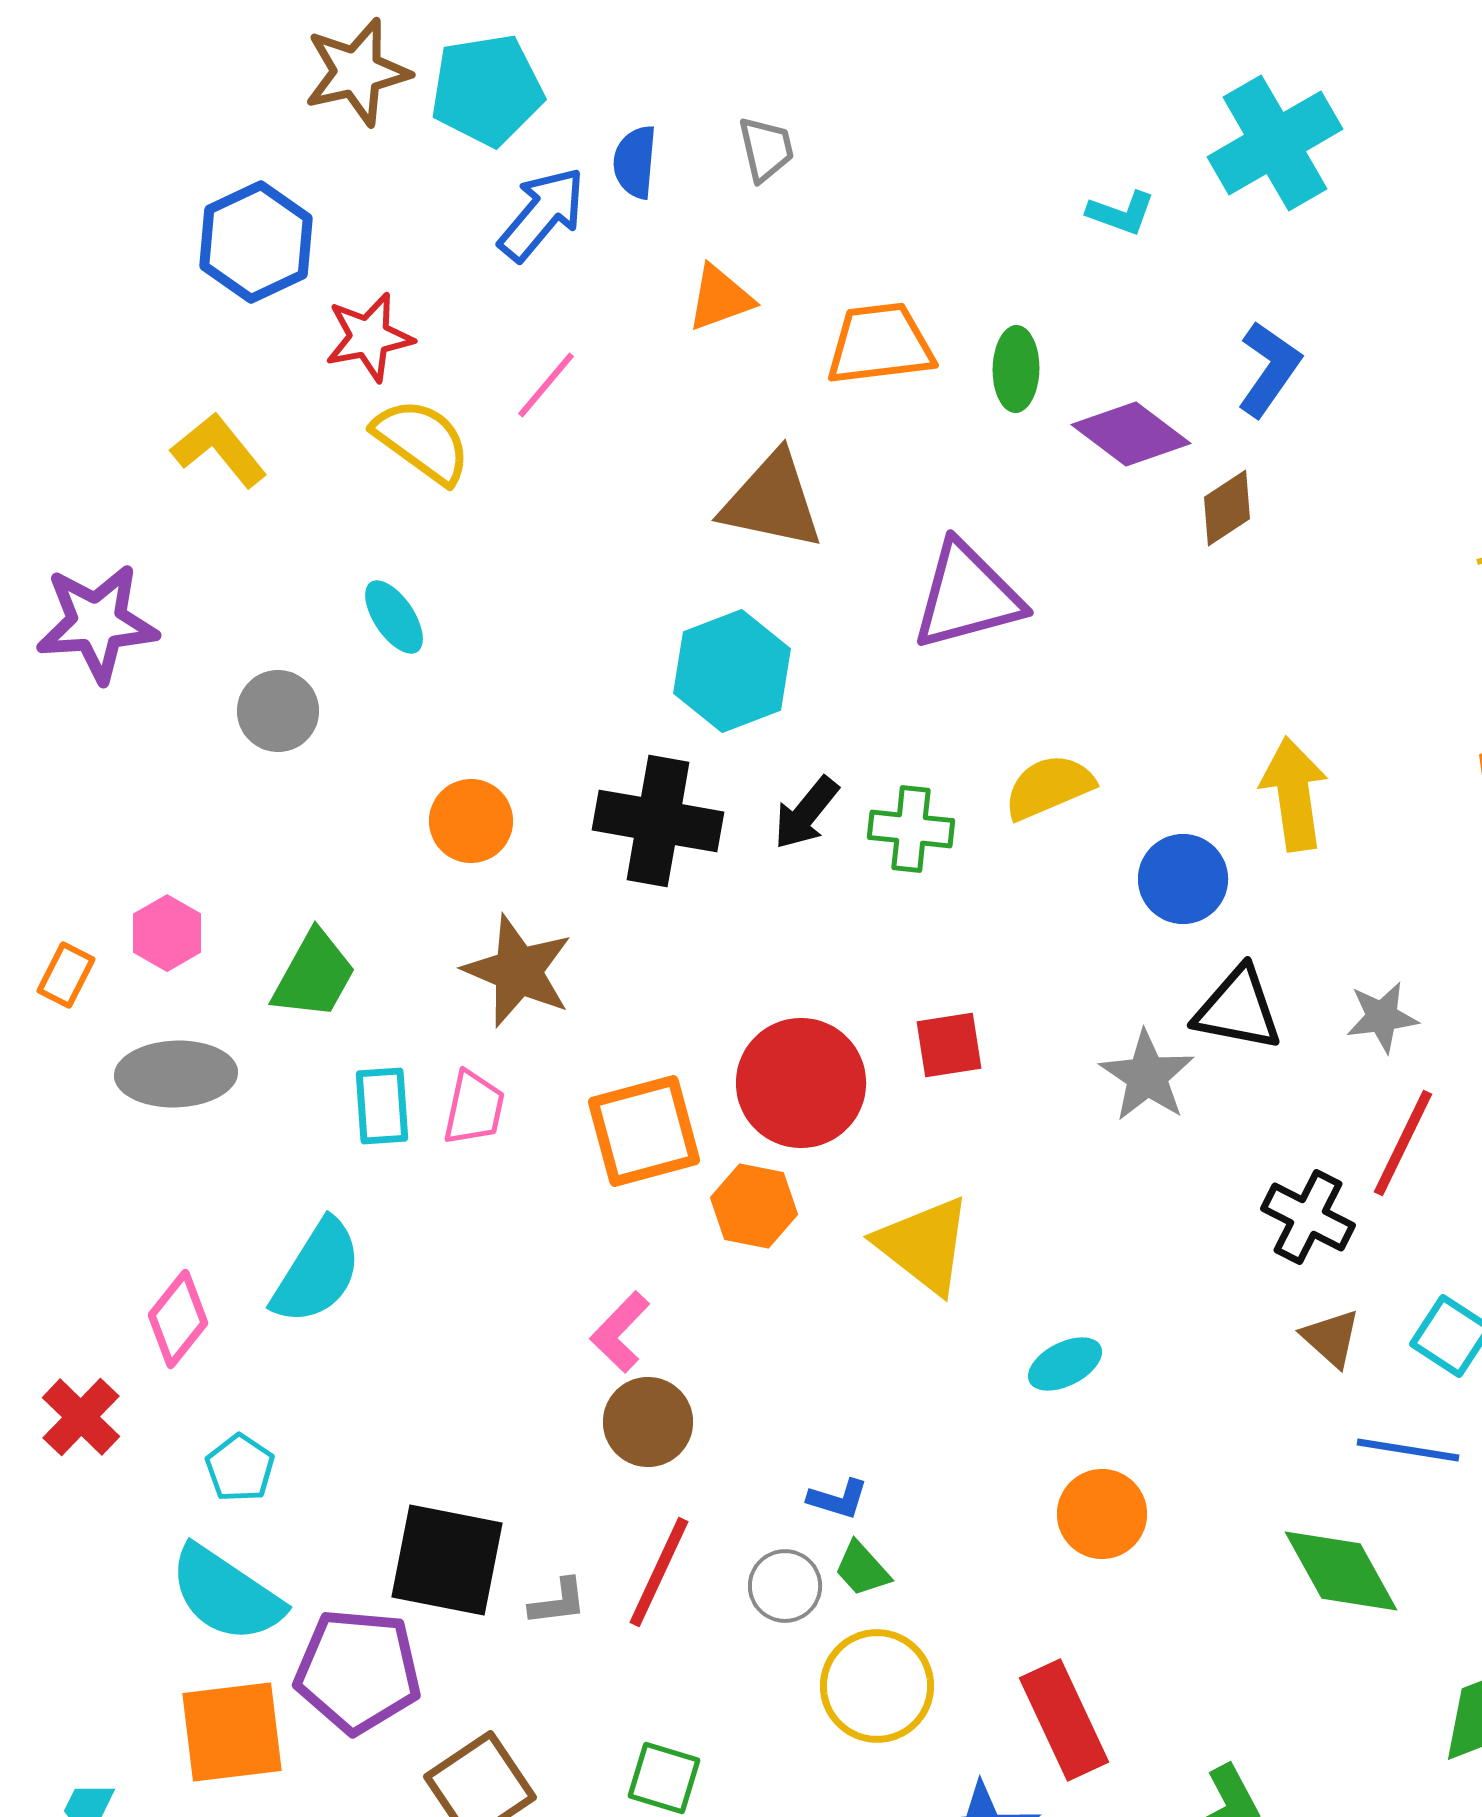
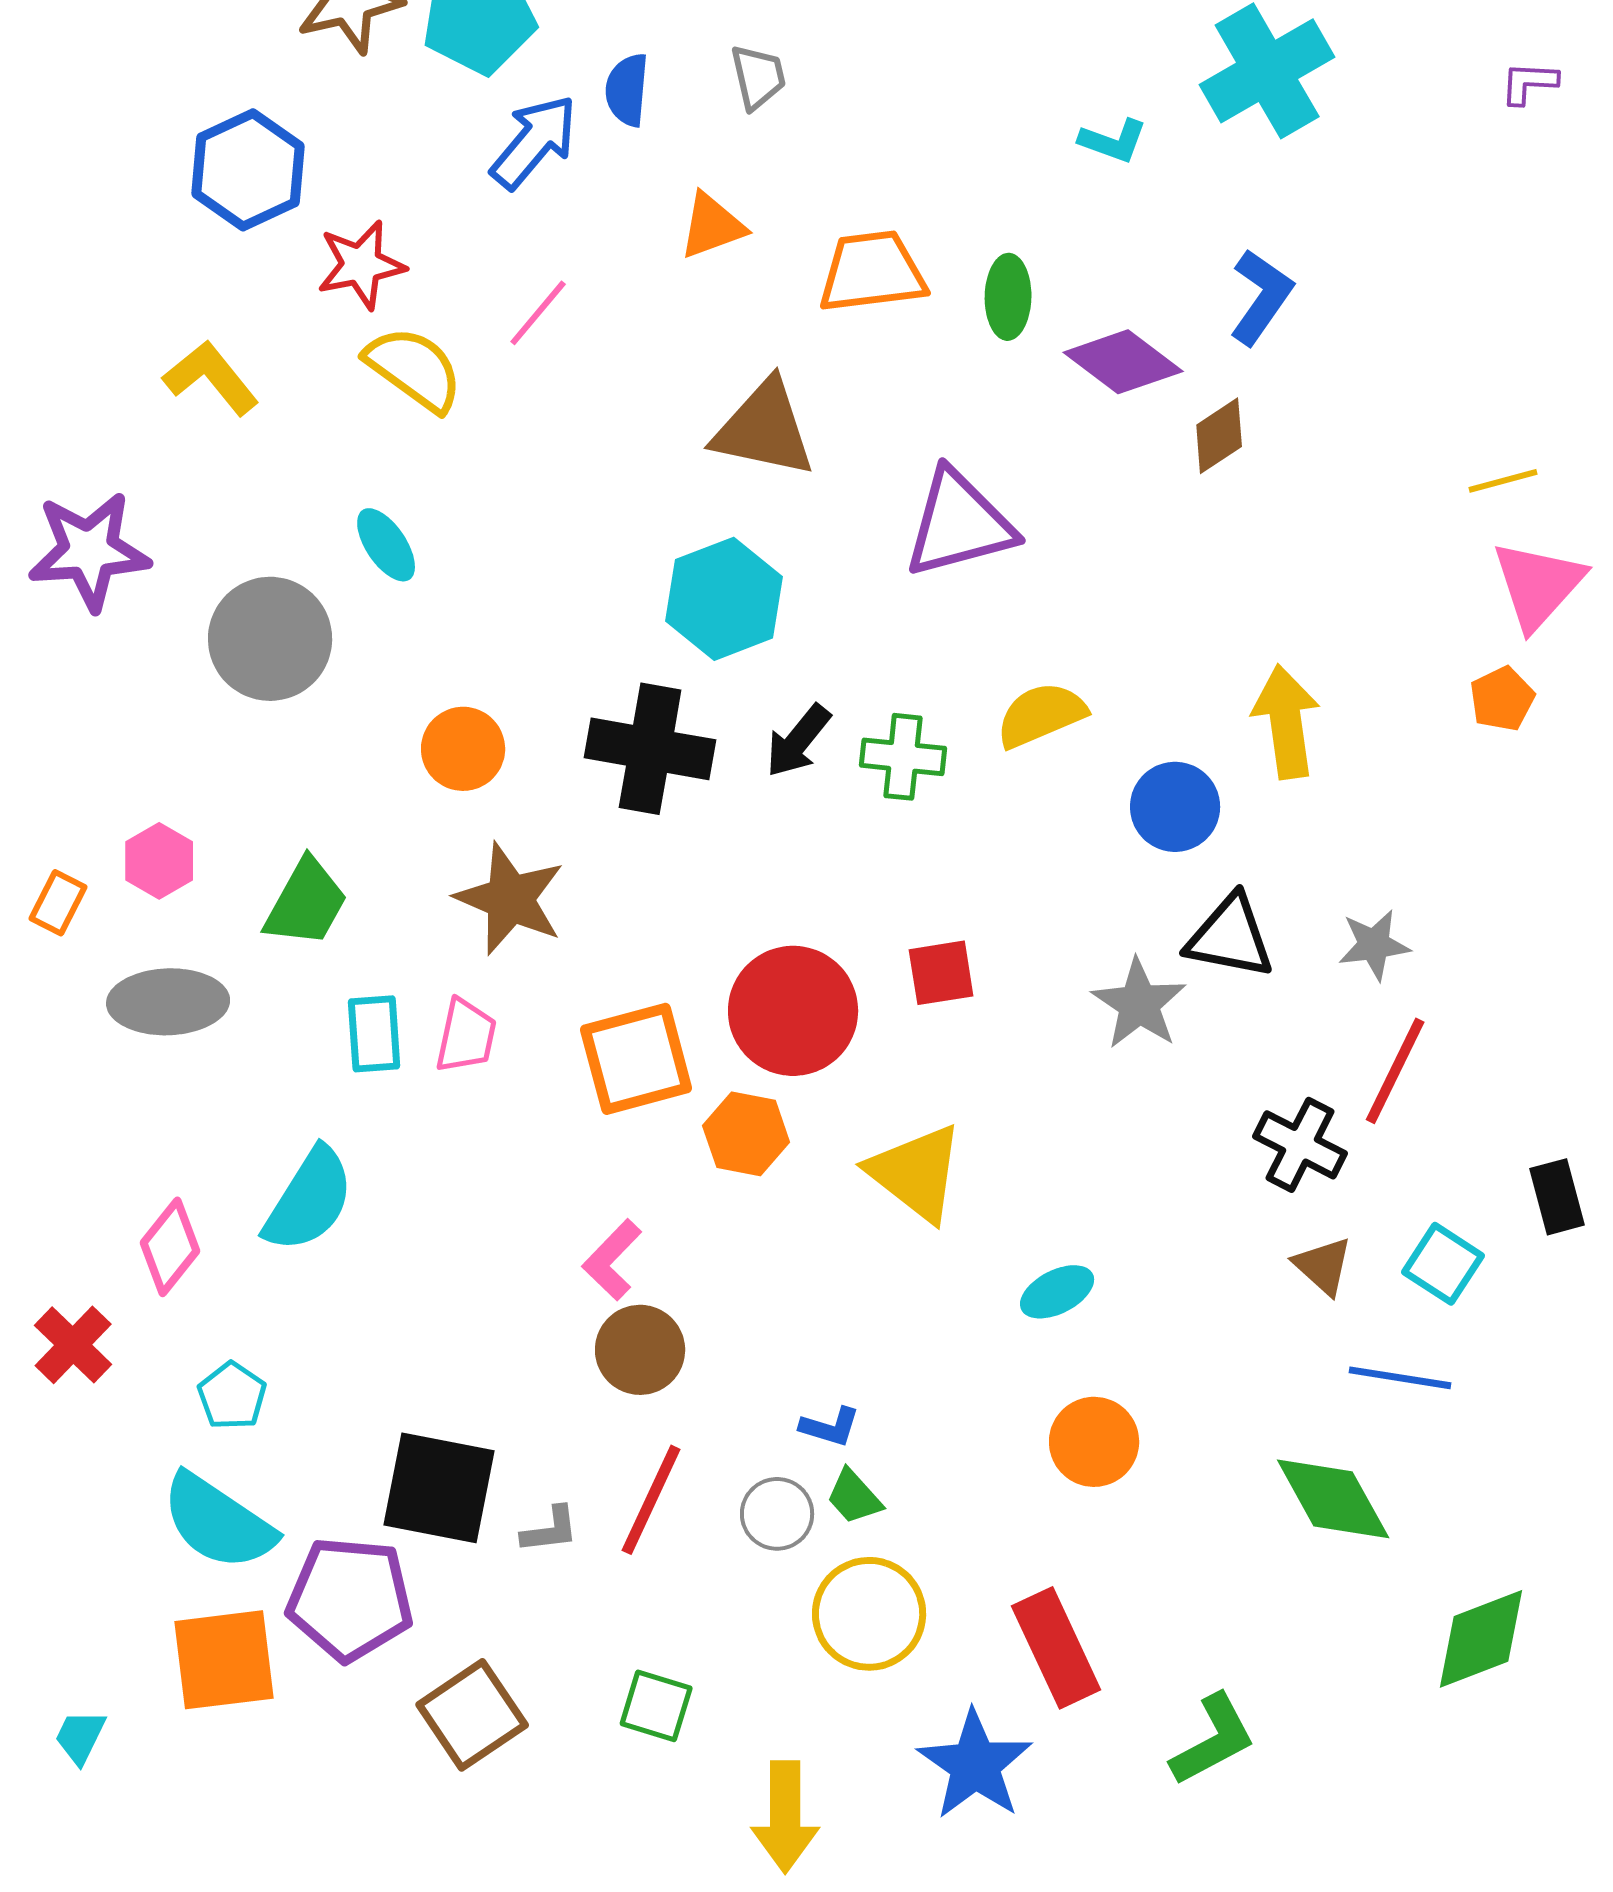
gray circle: (278, 711) -> (270, 639), size x1.5

